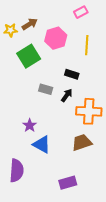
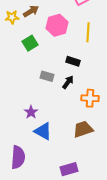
green square: (29, 56) -> (30, 43), size x0.7
orange cross: (89, 111) -> (90, 98), size x0.7

